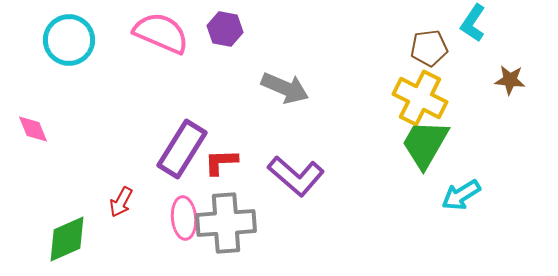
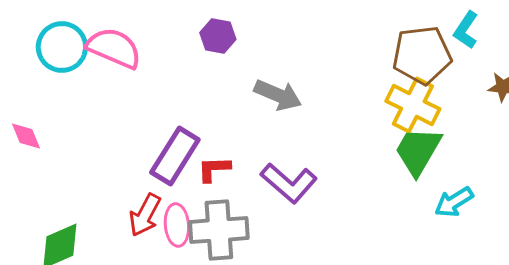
pink semicircle: (161, 33) -> (114, 48), moved
brown pentagon: (429, 48) -> (422, 55), size x1.6
red arrow: (121, 202) -> (145, 215), moved, size x1.4

